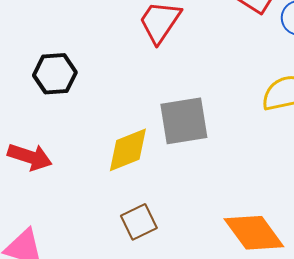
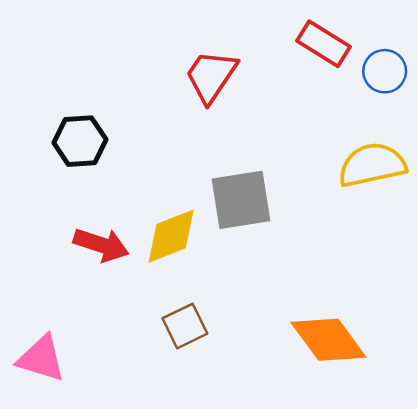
red arrow: (30, 157) -> (101, 245), moved

